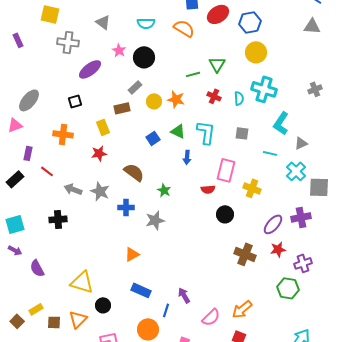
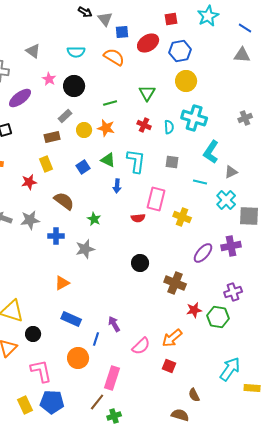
green line: (193, 74) -> (110, 103), moved
yellow rectangle: (103, 127) -> (46, 164), moved
gray star: (100, 191) -> (30, 220), turned -30
black circle: (225, 214) -> (140, 263), moved
red star: (278, 249) -> (194, 310), moved

